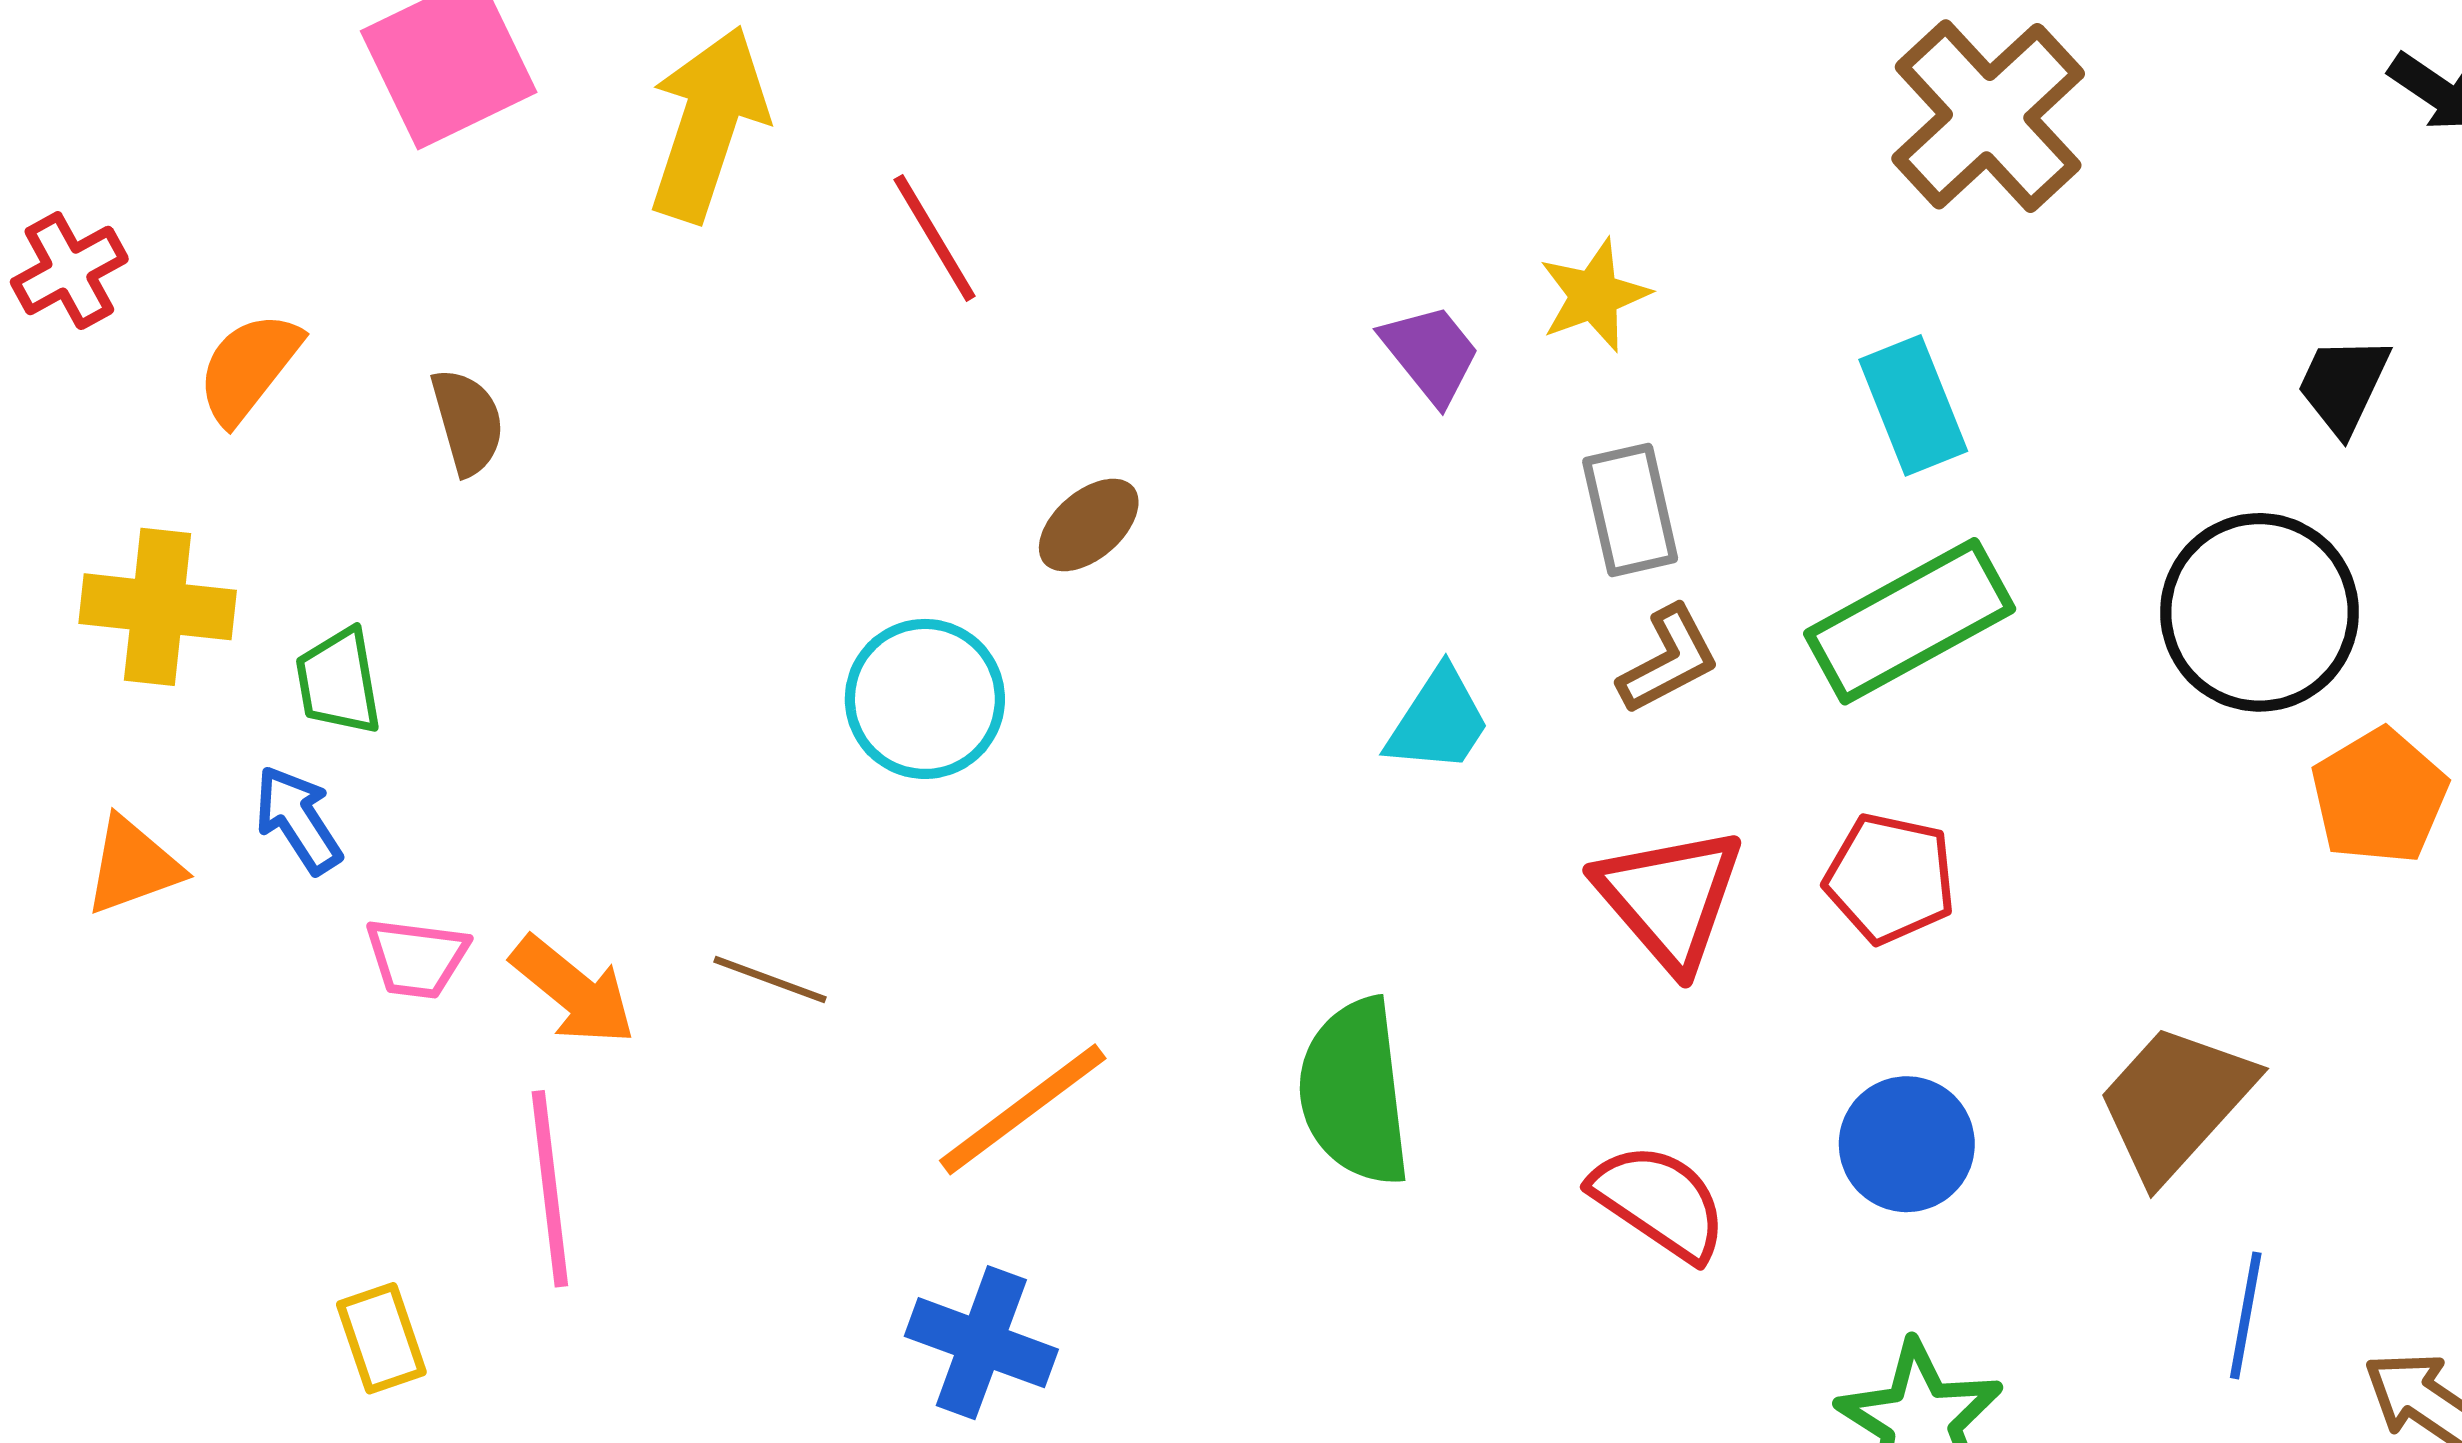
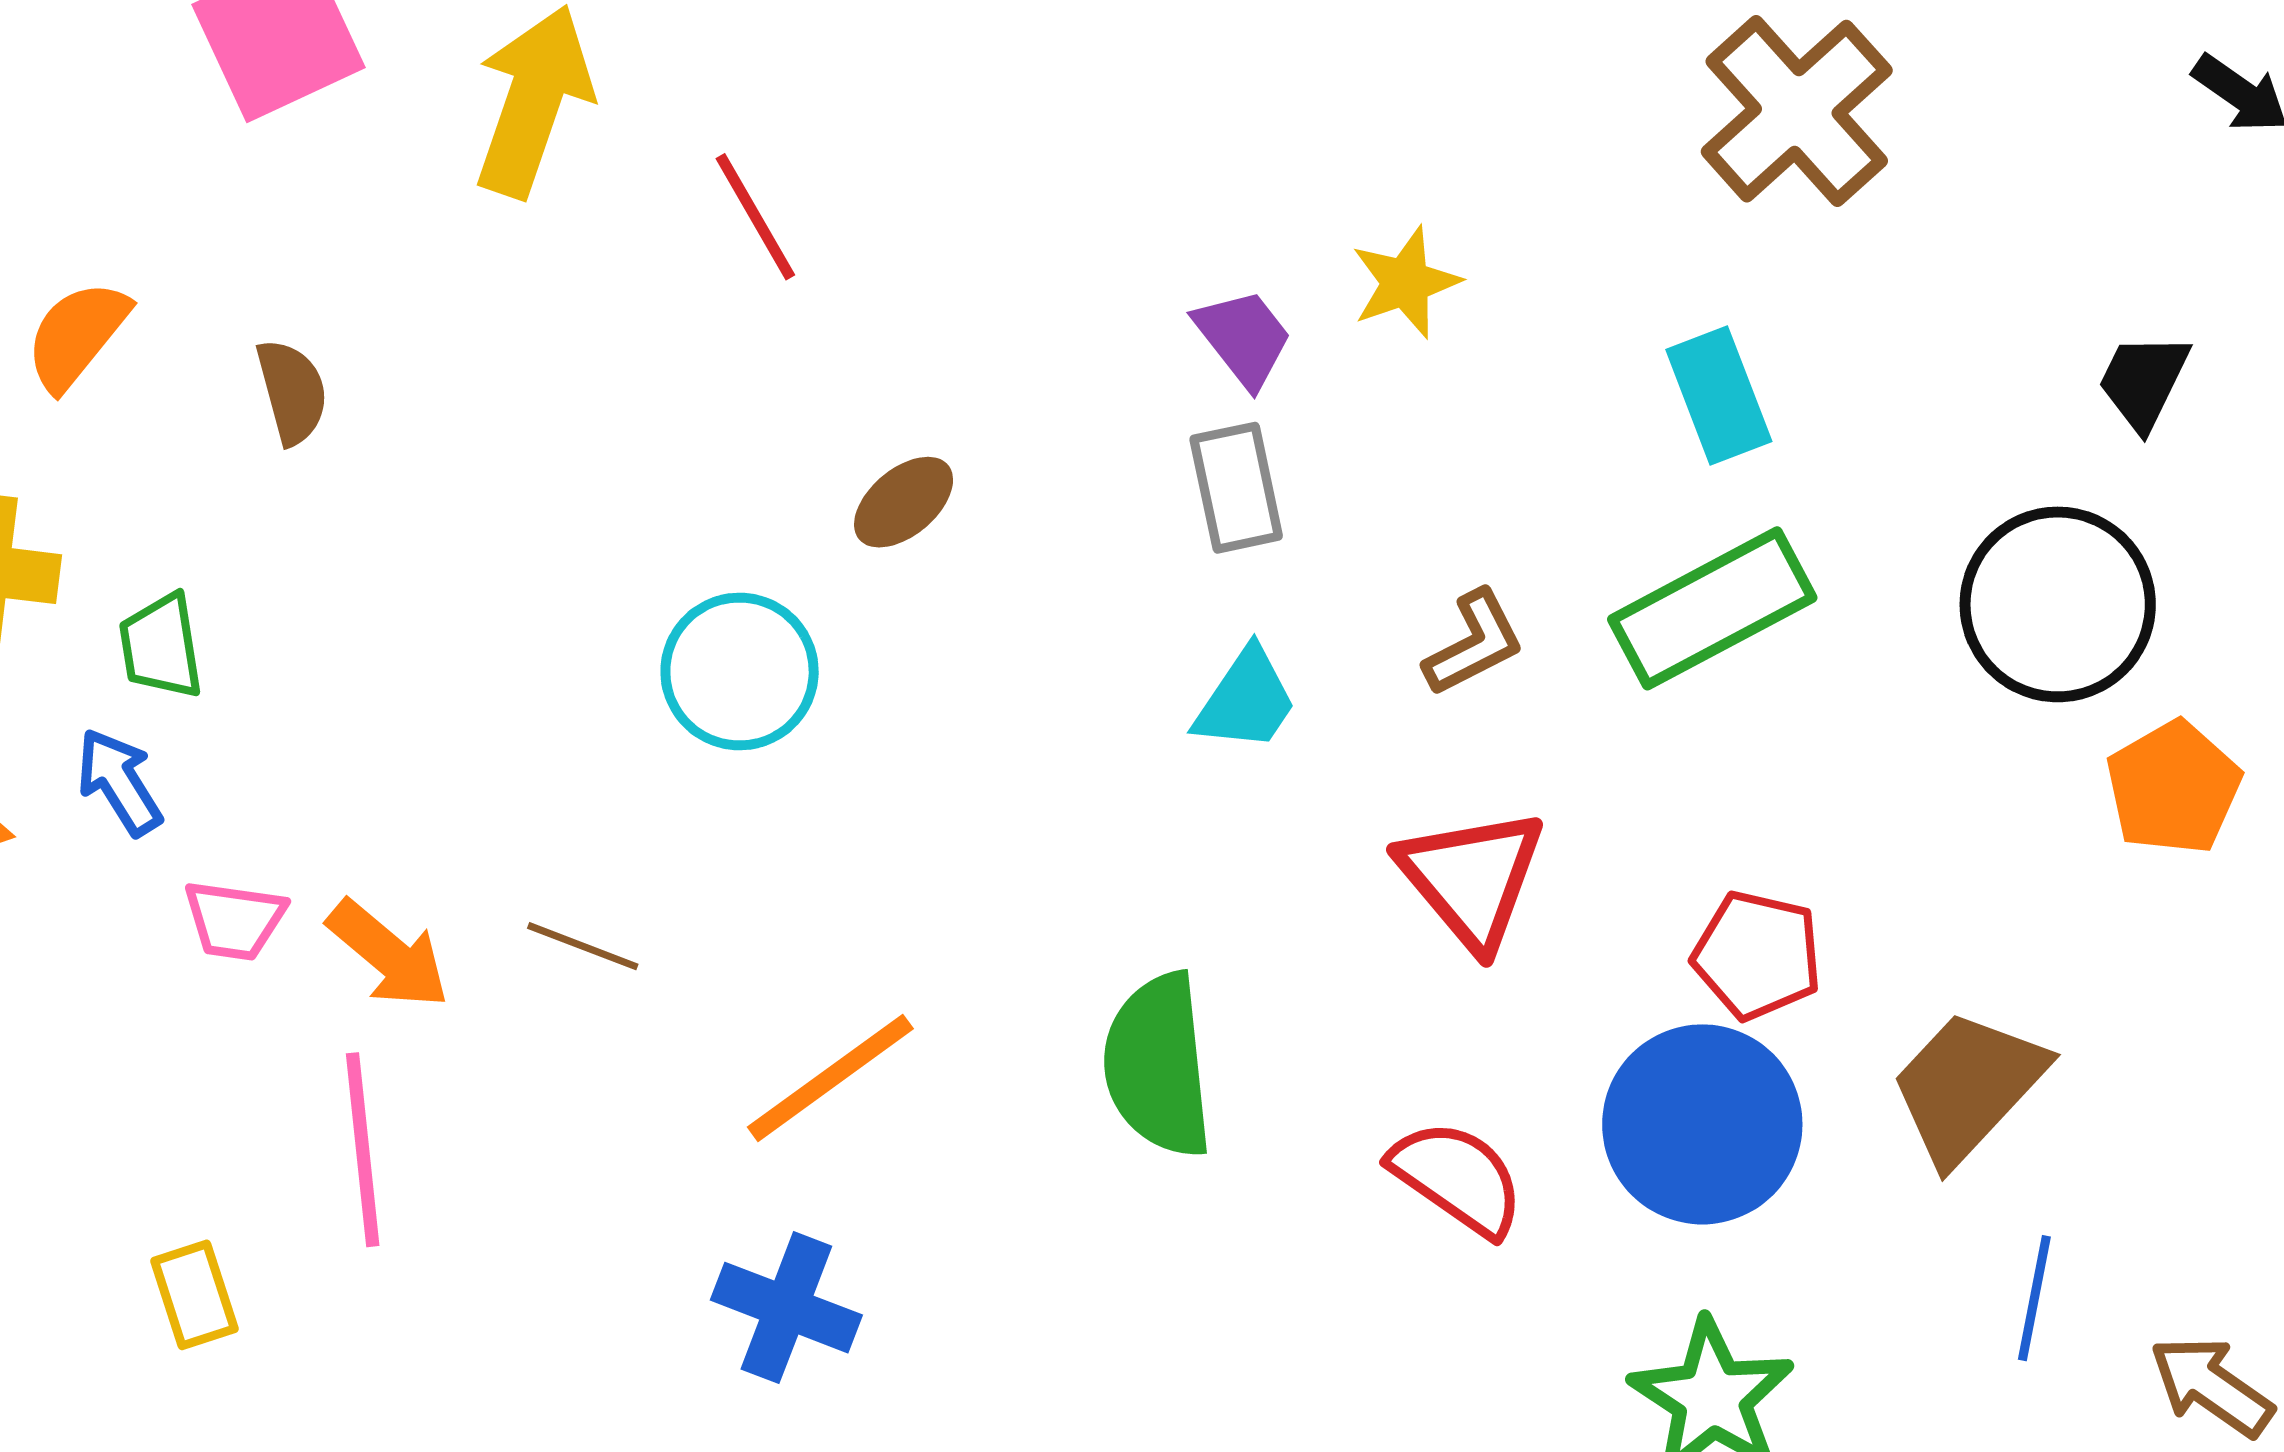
gray rectangle: (1630, 510) -> (1236, 488), moved
red pentagon: (1890, 878) -> (1757, 955), moved
blue circle: (1907, 1144) -> (1702, 1124), size x1.5

